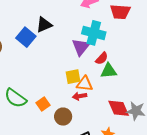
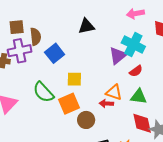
blue square: (26, 37) -> (55, 53), moved
green triangle: (109, 71) -> (139, 97), moved
yellow square: (73, 77) -> (74, 79), moved
orange square: (43, 104) -> (69, 104), size x1.5

